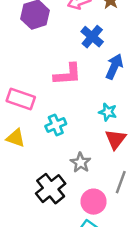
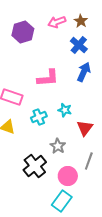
blue cross: (92, 37) -> (79, 45), moved
cyan star: (108, 112) -> (65, 110), moved

